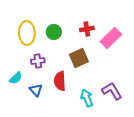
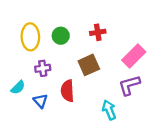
pink rectangle: (111, 38) -> (134, 56), moved
purple L-shape: (112, 91) -> (129, 85), moved, turned -75
cyan arrow: (87, 98) -> (109, 110), moved

